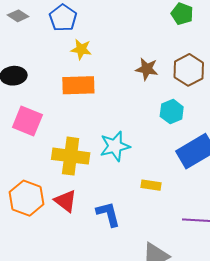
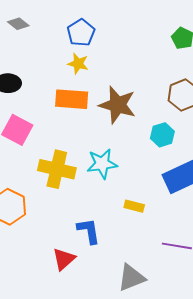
blue pentagon: (63, 18) -> (81, 33), moved
brown star: (147, 69) -> (117, 105), moved, size x1.6
red triangle: (66, 201) -> (64, 259), moved, turned 35

